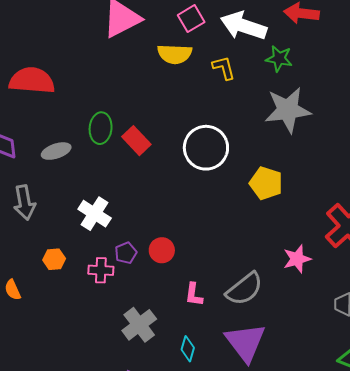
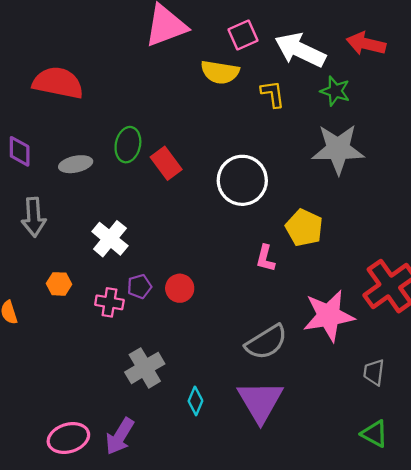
pink star: (297, 259) -> (329, 316), size x1.6
pink L-shape: (194, 295) -> (265, 258), moved

